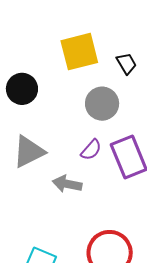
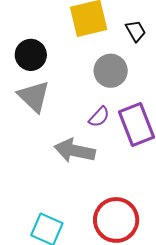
gray triangle: (29, 152) -> (34, 96), moved, turned -51
gray arrow: (67, 184) -> (75, 151), size x1.4

